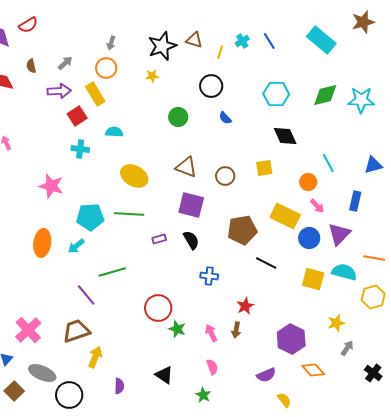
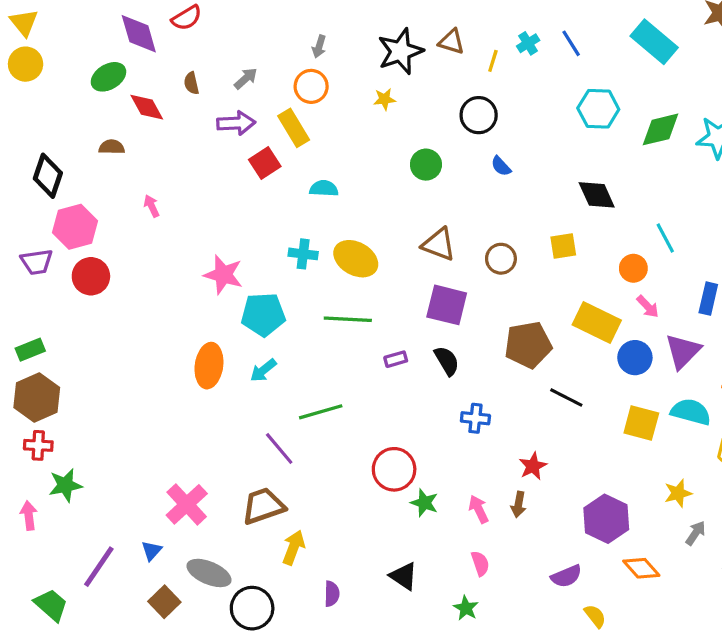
cyan hexagon: (276, 94) -> (598, 109), moved
cyan cross: (80, 149) -> (303, 254), moved
cyan pentagon: (90, 217) -> (263, 315), moved

